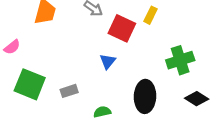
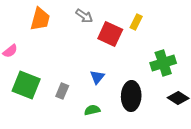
blue triangle: (108, 61) -> (97, 77), moved
gray rectangle: (69, 91) -> (62, 91), turned -49

